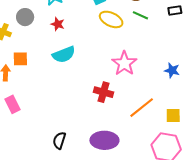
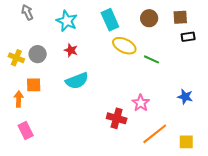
green line: (140, 15) -> (151, 59), moved
gray circle: (25, 17) -> (38, 54), moved
pink star: (124, 63) -> (141, 103), moved, size x0.7

